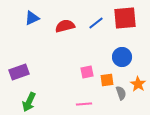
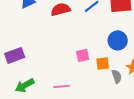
green arrow: (29, 102) -> (25, 85), turned 36
pink line: (84, 104) -> (62, 86), moved

